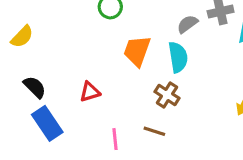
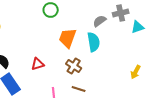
brown cross: (167, 95) -> (74, 66), moved

